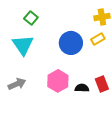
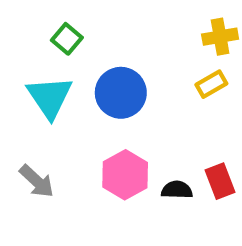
blue circle: (71, 43) -> (121, 93), moved
gray arrow: (17, 84) -> (37, 181), turned 66

